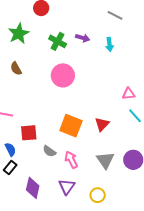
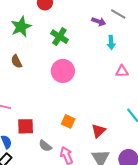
purple arrow: (83, 38) -> (99, 21), moved
pink triangle: (129, 94) -> (122, 71), moved
red triangle: (102, 124) -> (98, 131), moved
orange square: (71, 126) -> (68, 121), size x0.6

